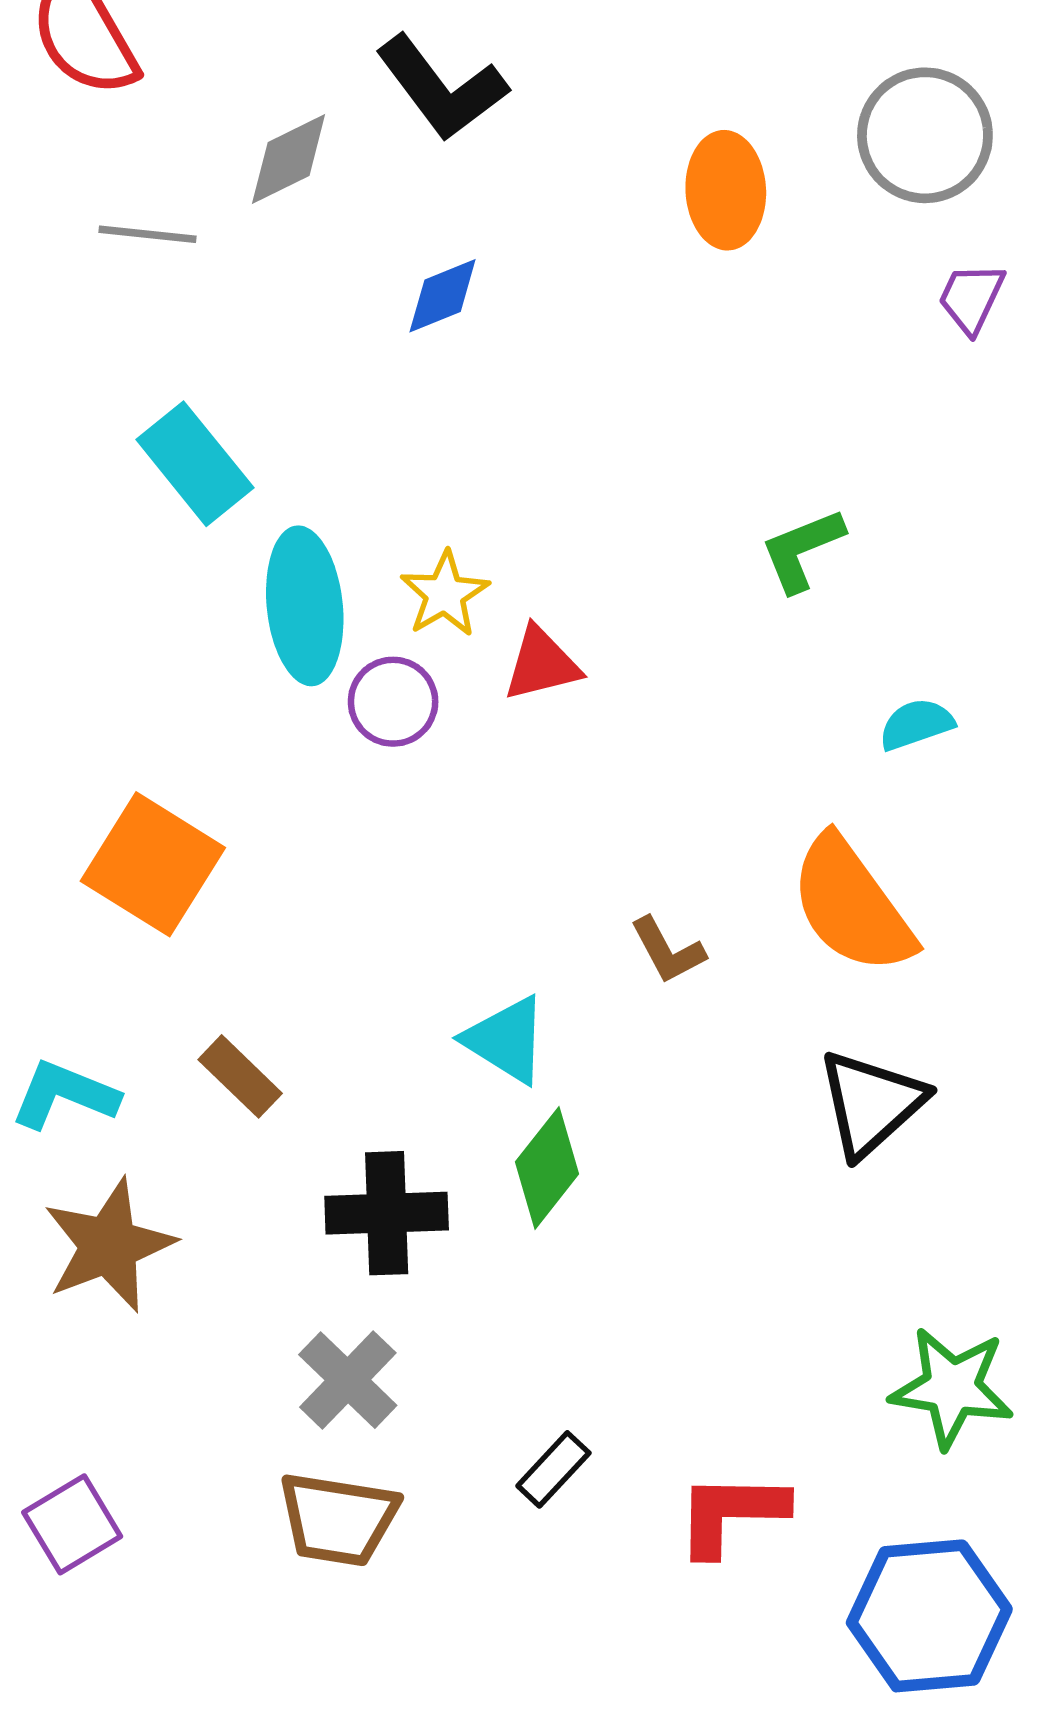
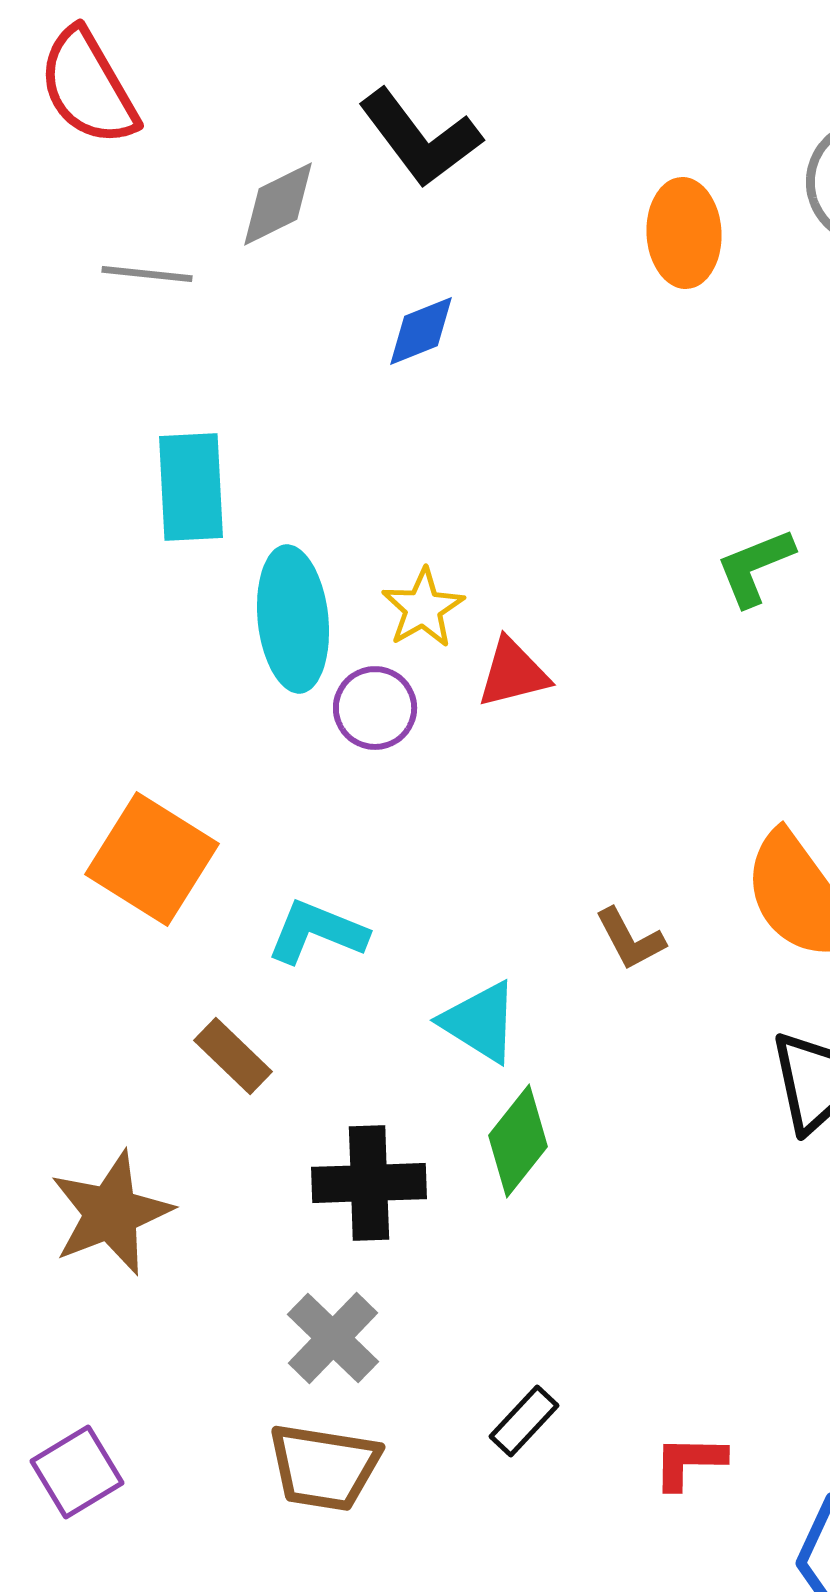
cyan rectangle: (195, 464) -> (191, 487), turned 36
cyan L-shape: (65, 1095) -> (317, 932), moved
red L-shape: (731, 1514) -> (689, 1462), size x0.7

